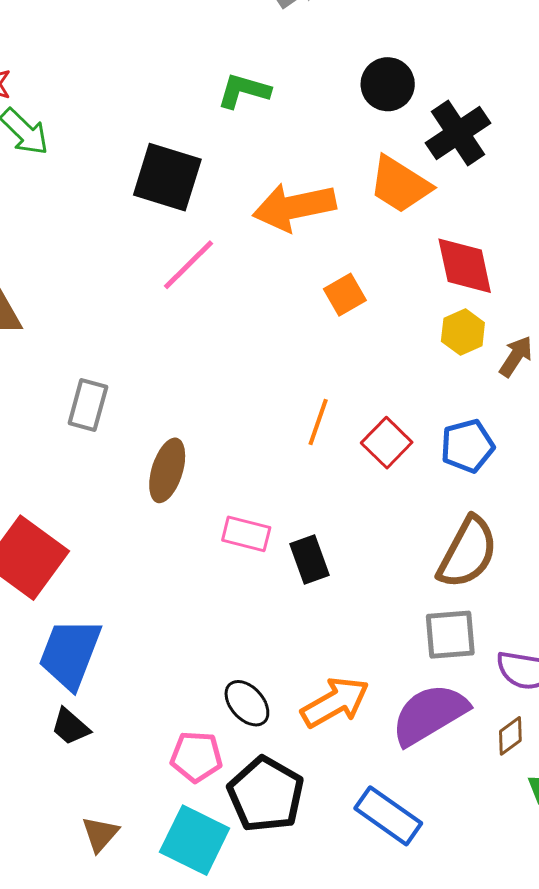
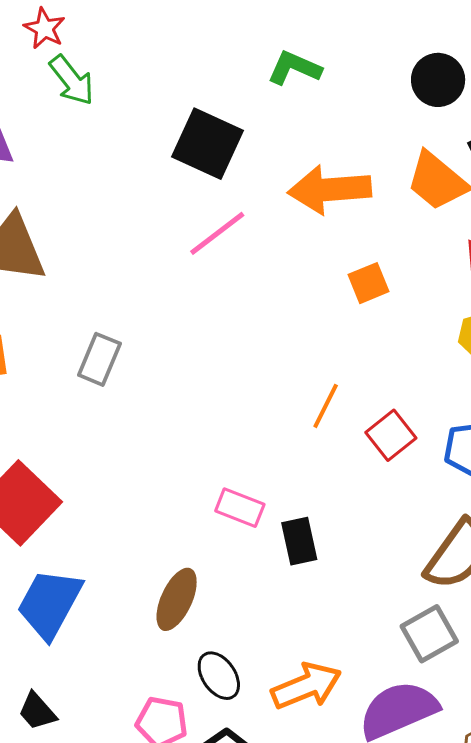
brown ellipse: (167, 470) -> (177, 599), moved
gray square: (450, 635) -> (429, 634), turned -32
black trapezoid: (70, 727) -> (37, 711), moved

